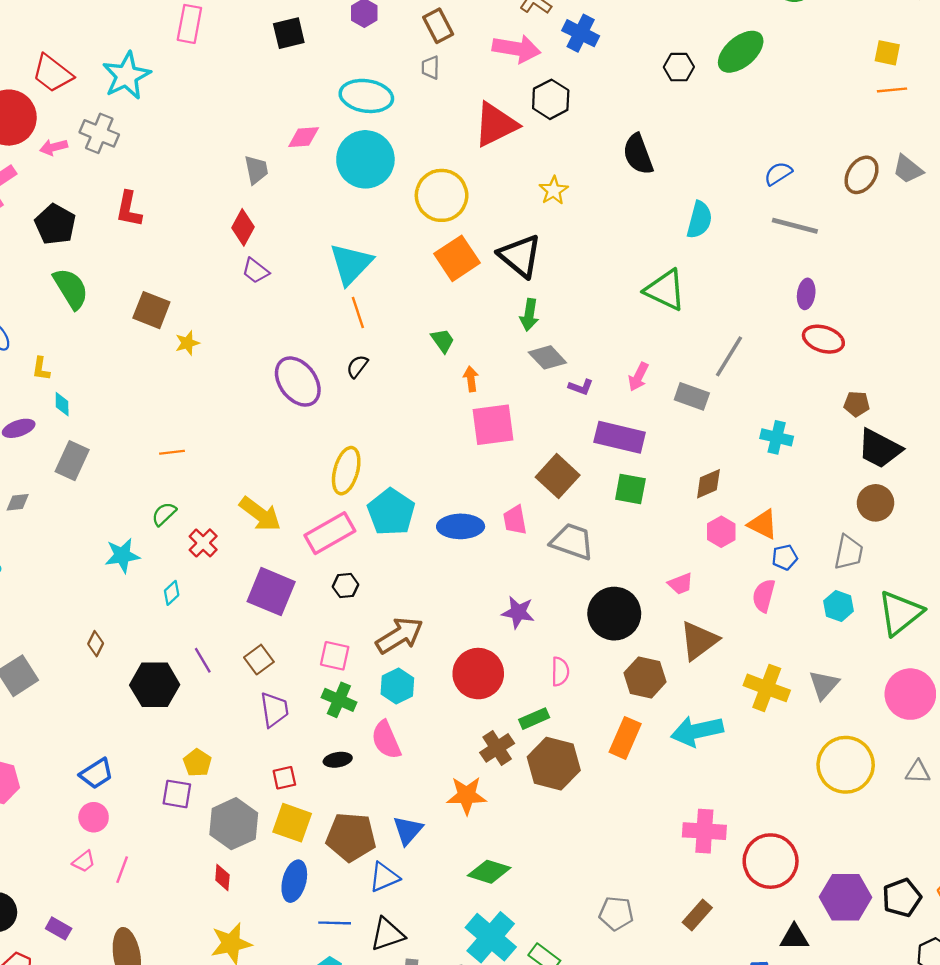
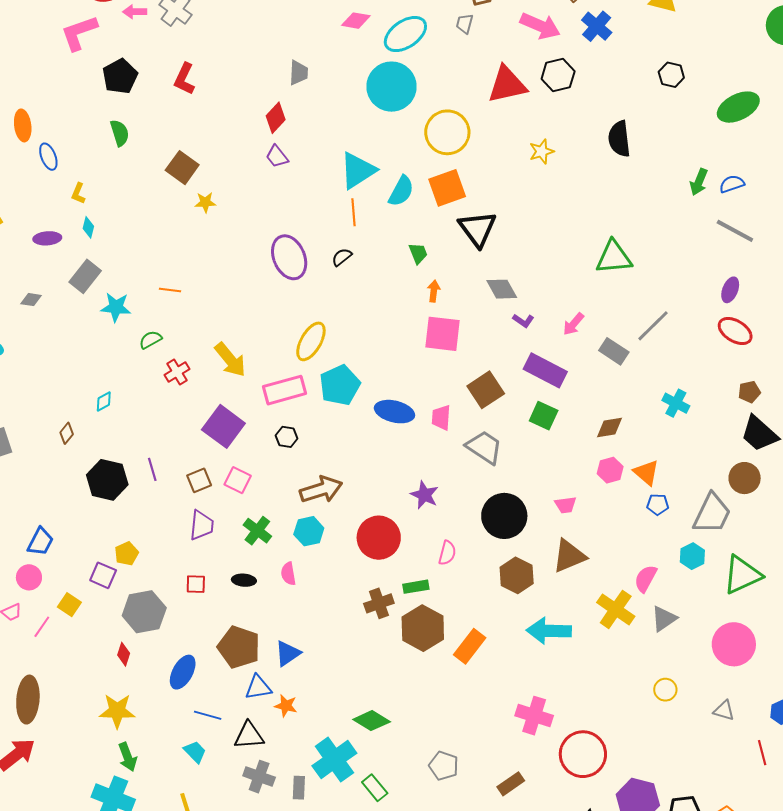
green ellipse: (741, 52) -> (738, 107), moved
cyan ellipse: (366, 96) -> (405, 34), turned -57
pink diamond: (304, 137) -> (356, 21), moved
cyan semicircle: (699, 220) -> (401, 191), moved
black triangle: (520, 256) -> (477, 229), moved
green semicircle: (71, 289) -> (120, 133), size x0.7
green triangle: (665, 290) -> (614, 257), turned -45
green arrow: (529, 315) -> (699, 182), moved
brown pentagon: (857, 404) -> (749, 392), turned -30
gray trapezoid: (849, 552) -> (712, 514), size x1.4
cyan star: (122, 555) -> (116, 307), moved
cyan diamond: (172, 593) -> (104, 401), moved
pink semicircle: (764, 596) -> (646, 579), moved
pink square: (335, 656) -> (238, 480), moved
orange rectangle: (625, 738) -> (470, 646), moved
pink semicircle: (386, 740) -> (288, 574), size x0.7
yellow circle: (846, 765) -> (665, 690), size x0.5
blue trapezoid: (96, 774) -> (40, 542), turned -44
orange star: (467, 795) -> (286, 706), moved, size x0.7
yellow square: (292, 823) -> (69, 605), moved, size x0.7
green diamond: (489, 872) -> (372, 721), moved

